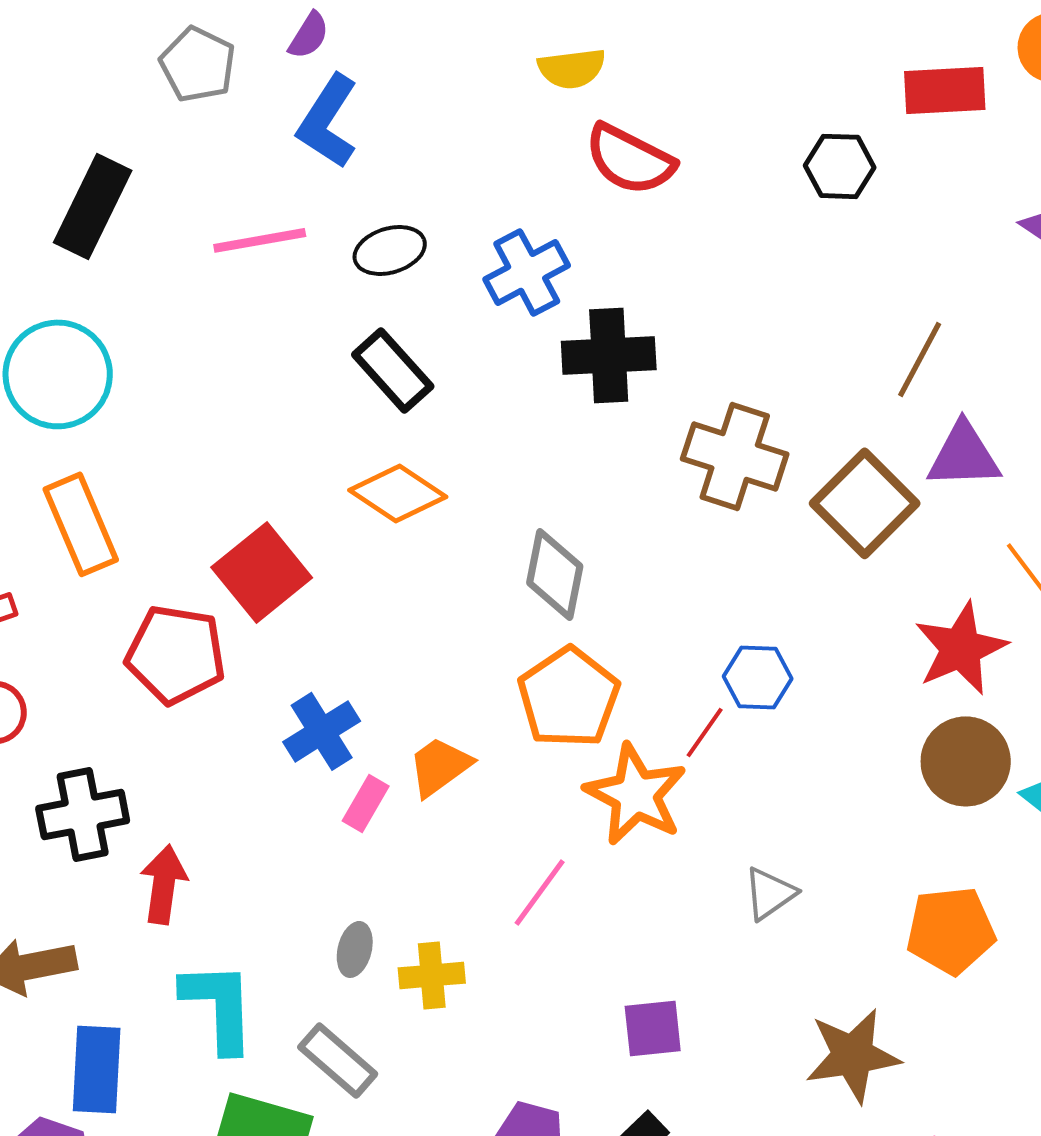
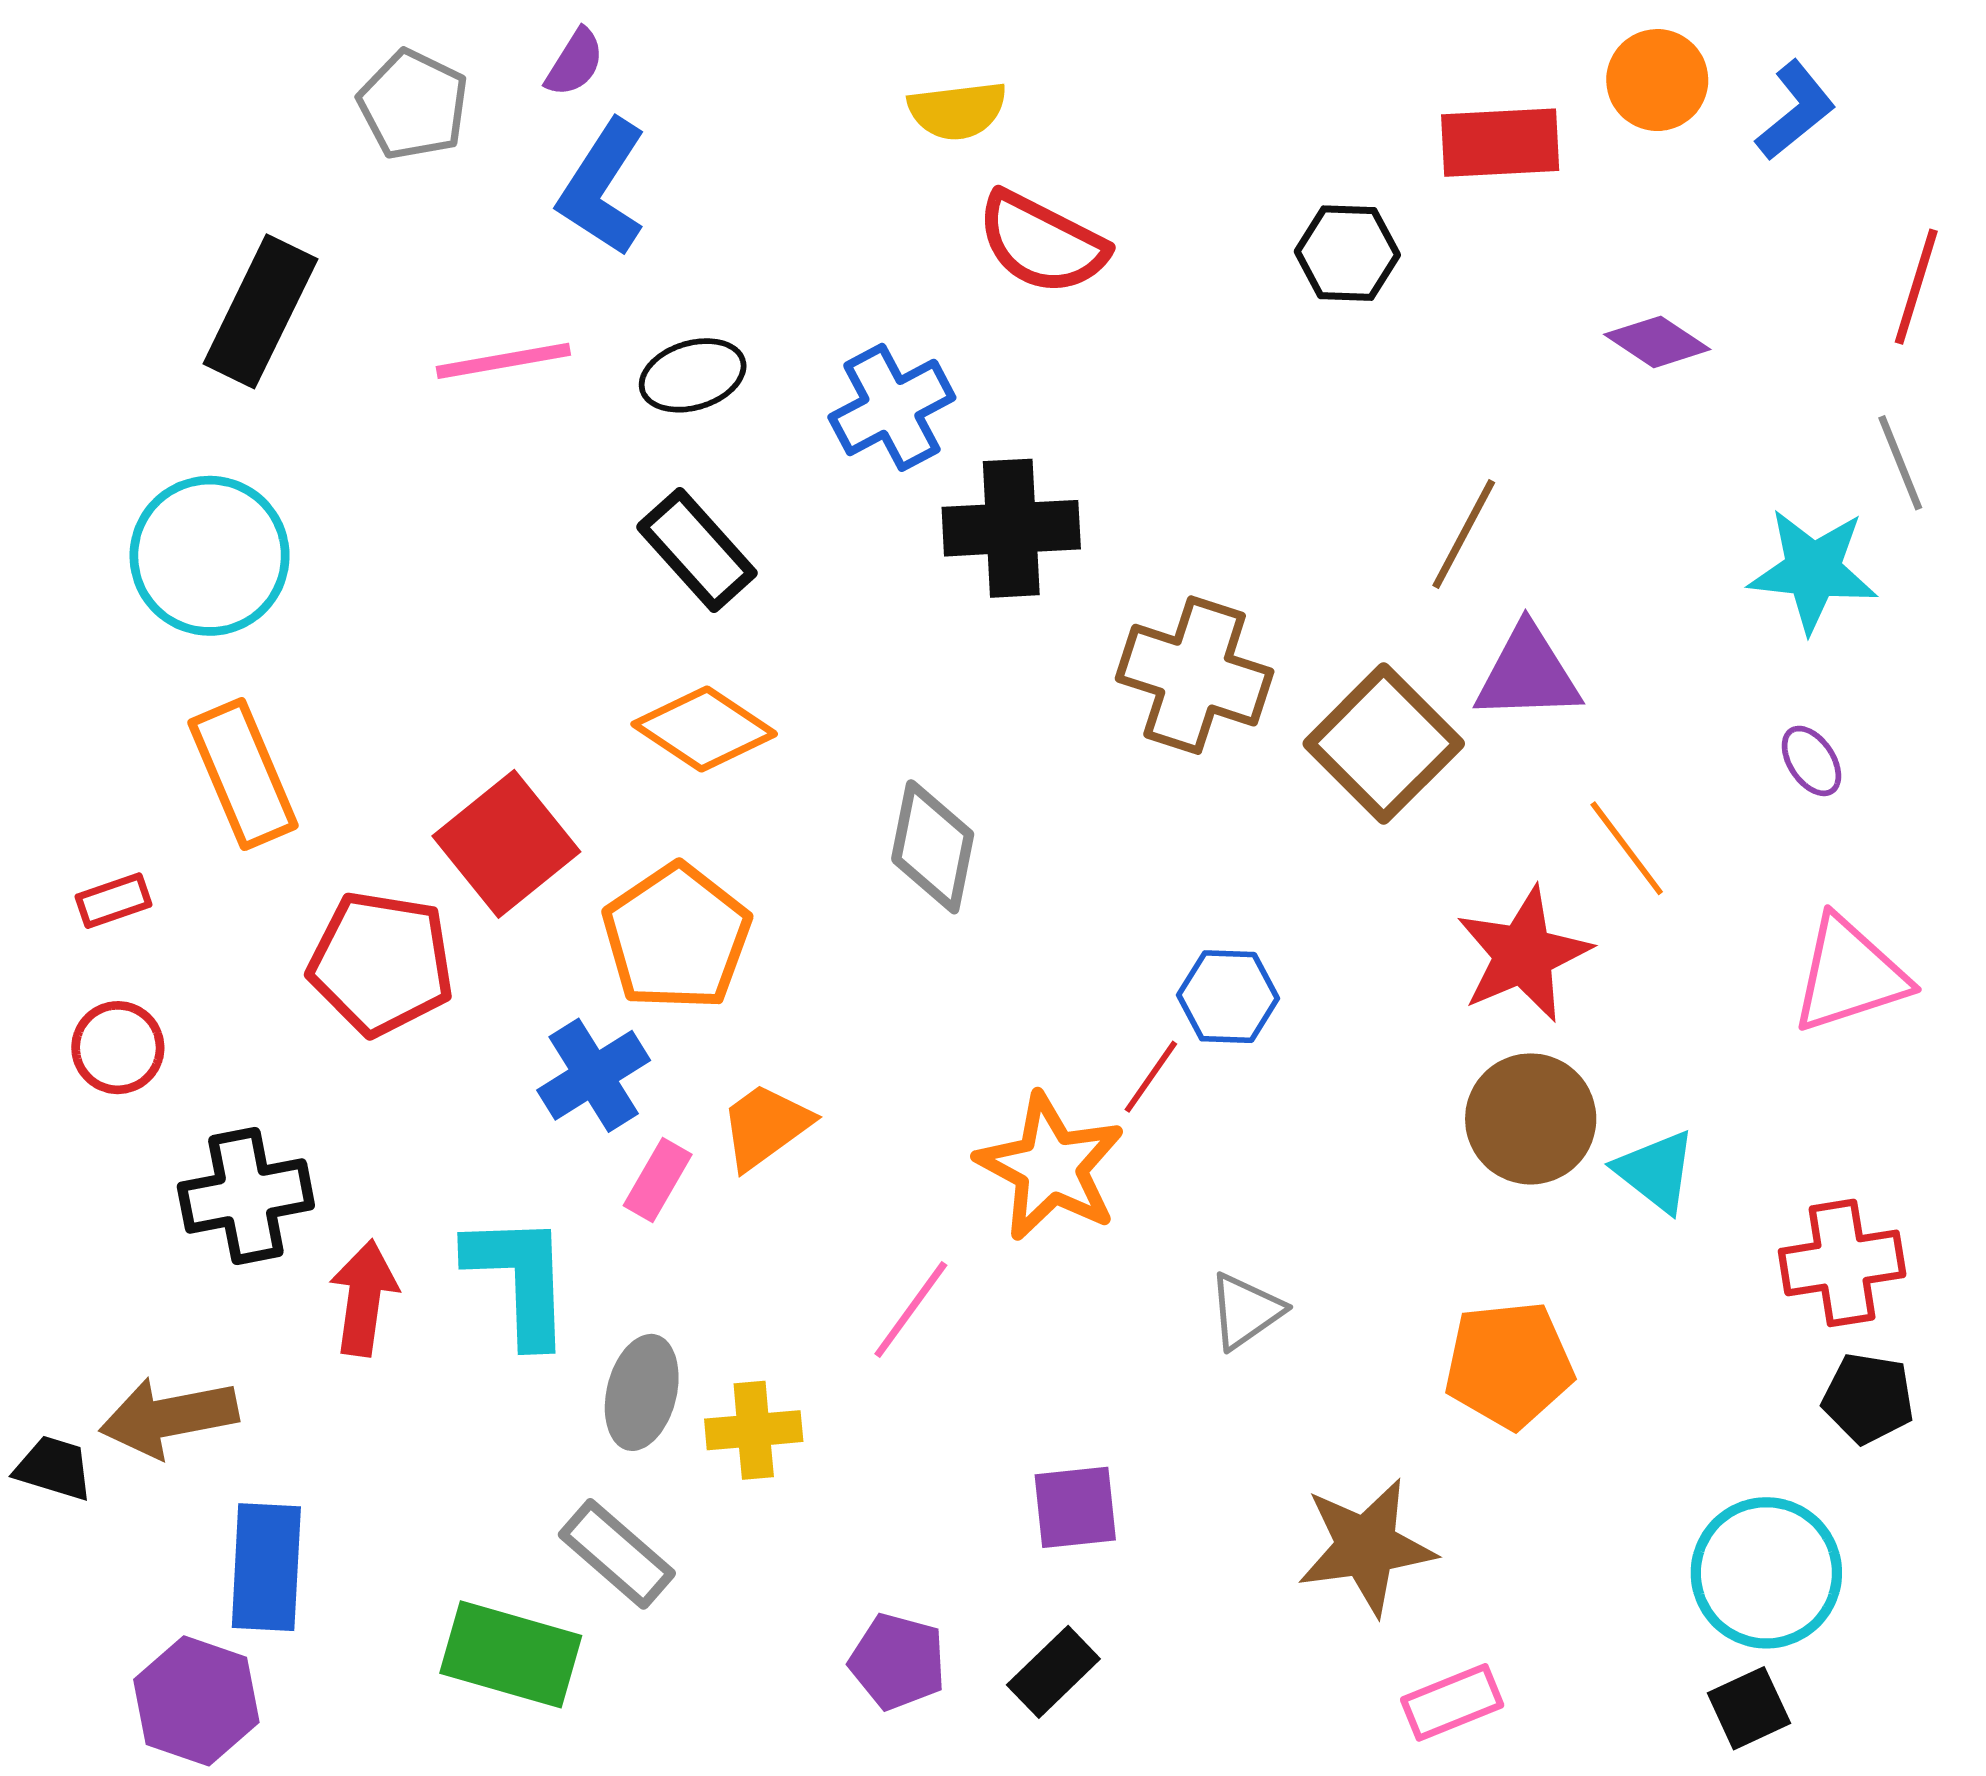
orange pentagon: (569, 697) -> (677, 937), moved
gray ellipse: (355, 949) -> (642, 1392), size x1.4
cyan L-shape: (219, 1006) -> (519, 1279), moved

